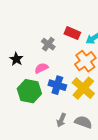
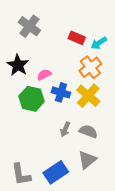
gray cross: (48, 44) -> (29, 26), moved, size x1.5
black star: (16, 59) -> (18, 65), size x1.5

